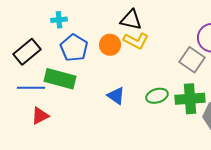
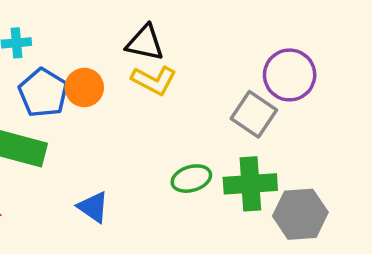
orange circle: (110, 45) -> (84, 87), moved
blue triangle: (116, 96) -> (93, 207), moved

